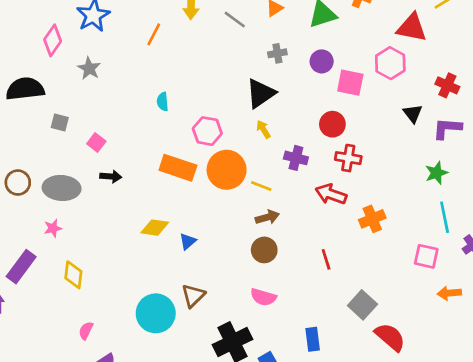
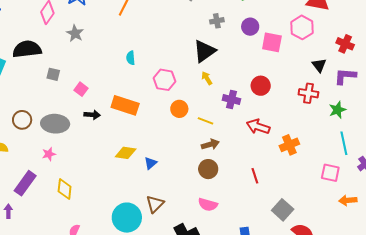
red circle: (332, 124) -> (261, 86), moved
red cross: (348, 158) -> (308, 93), moved
orange rectangle: (178, 168) -> (125, 105), moved
orange circle: (227, 170) -> (179, 109), size x0.6

